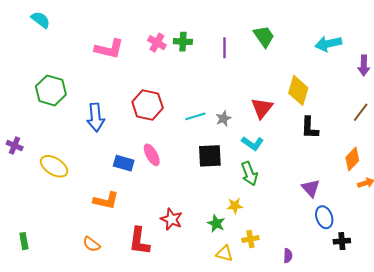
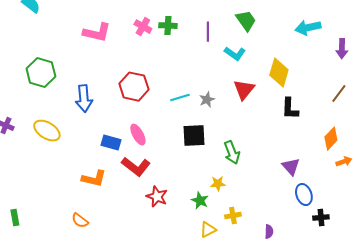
cyan L-shape: (253, 143) -> (235, 54), moved
yellow ellipse: (54, 166) -> (47, 131), moved
red L-shape: (139, 241) -> (136, 167), moved, turned -60
yellow triangle: (224, 254) -> (208, 230), turned -42

